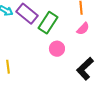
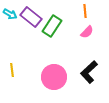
pink circle: (57, 49) -> (54, 77), moved, size x1.6

